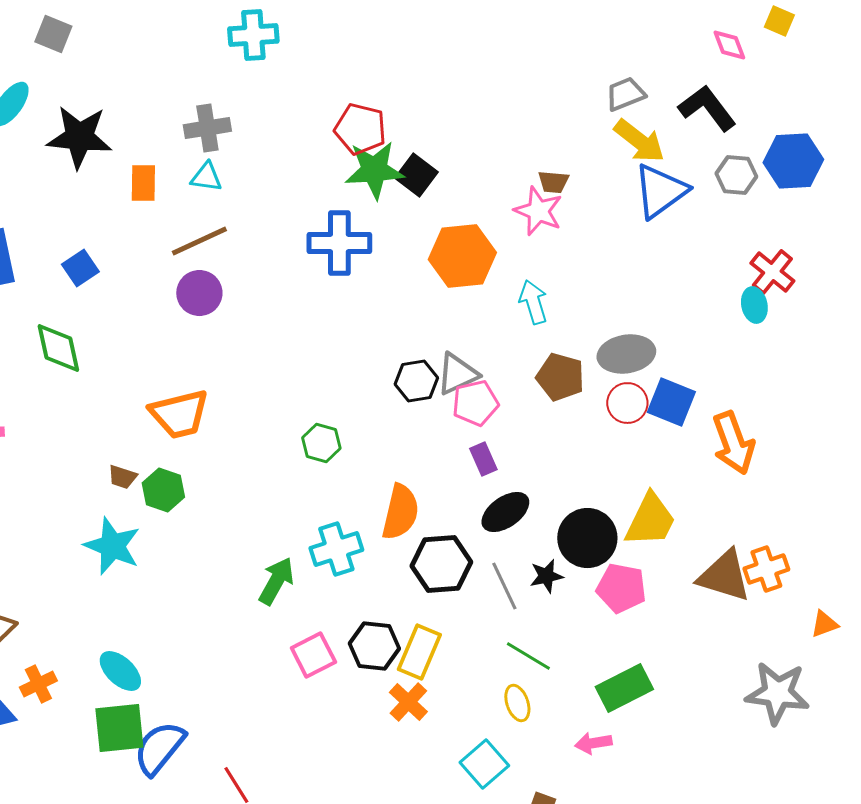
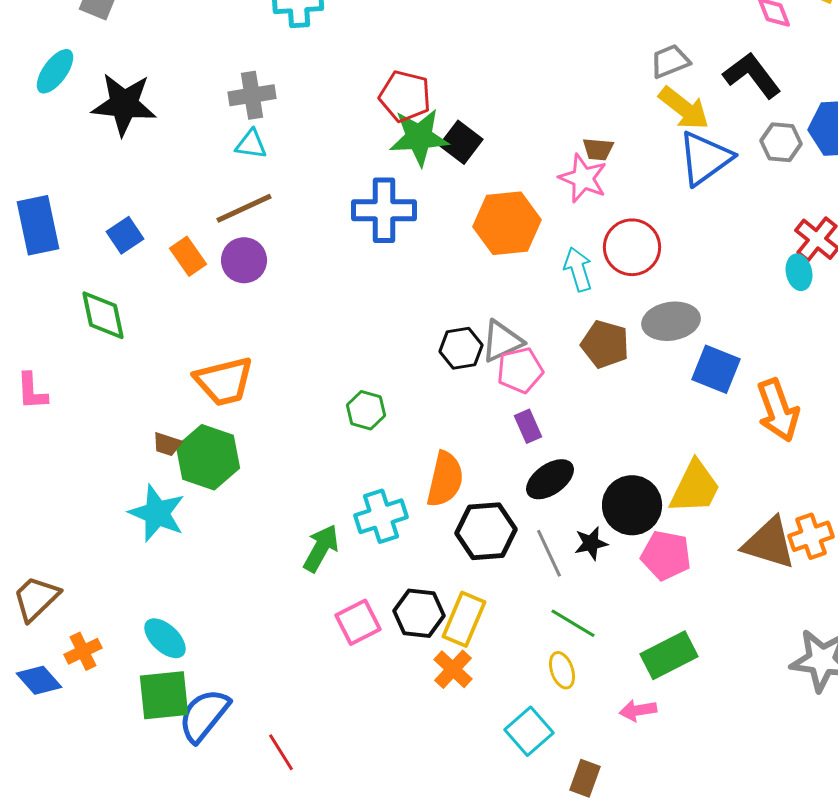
orange rectangle: (143, 183) -> (188, 256), moved, turned -36
red circle: (627, 403) -> (632, 247), moved, size x1.4
green hexagon: (163, 490) -> (208, 457), size x1.5

